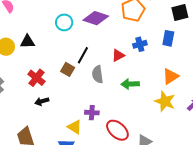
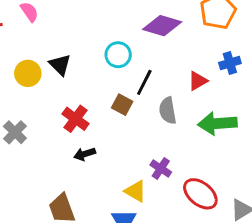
cyan circle: (64, 22) -> (118, 55), moved
black triangle: (27, 42) -> (60, 65), turned 49
green arrow: (130, 84) -> (217, 123), size x1.4
purple cross: (92, 113) -> (161, 168), turned 32

